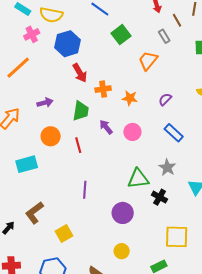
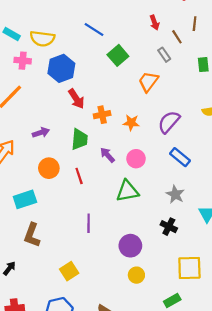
pink cross: (32, 34) -> (23, 61), turned 35
purple semicircle: (165, 99) -> (169, 122), size x1.6
green triangle: (138, 179) -> (127, 191), moved
brown L-shape: (34, 213) -> (32, 235), moved, turned -30
yellow circle: (122, 251) -> (136, 275), moved

